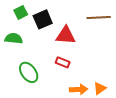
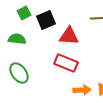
red rectangle: (63, 62) -> (66, 63), size x1.6
green ellipse: (29, 72) -> (19, 73), moved

